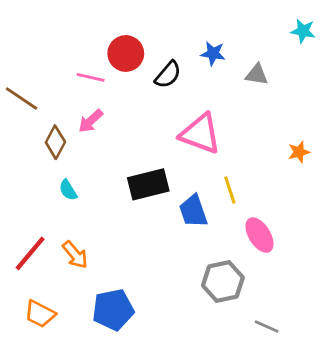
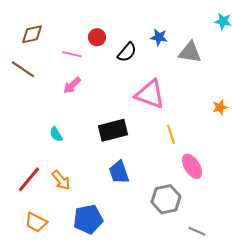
red circle: (126, 53) -> (97, 37), size x0.7
gray triangle: (257, 75) -> (190, 52), size x1.4
brown diamond: (55, 142) -> (32, 34), moved, turned 50
blue trapezoid: (193, 211) -> (119, 172), moved

